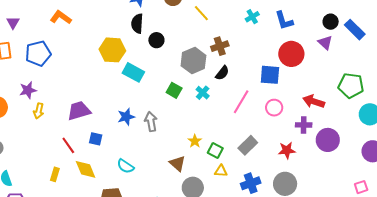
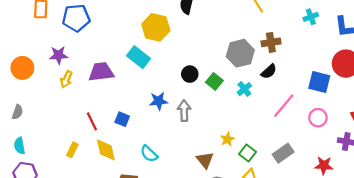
black circle: (156, 40) -> (190, 74), moved
cyan rectangle: (133, 72) -> (138, 57), moved
purple trapezoid: (79, 111) -> (101, 72), moved

